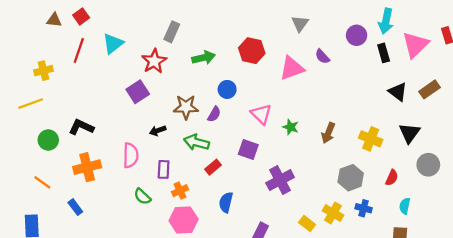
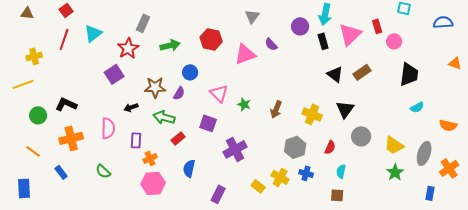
brown triangle: (54, 20) -> (27, 13), moved
green semicircle: (142, 196) -> (103, 171), moved

